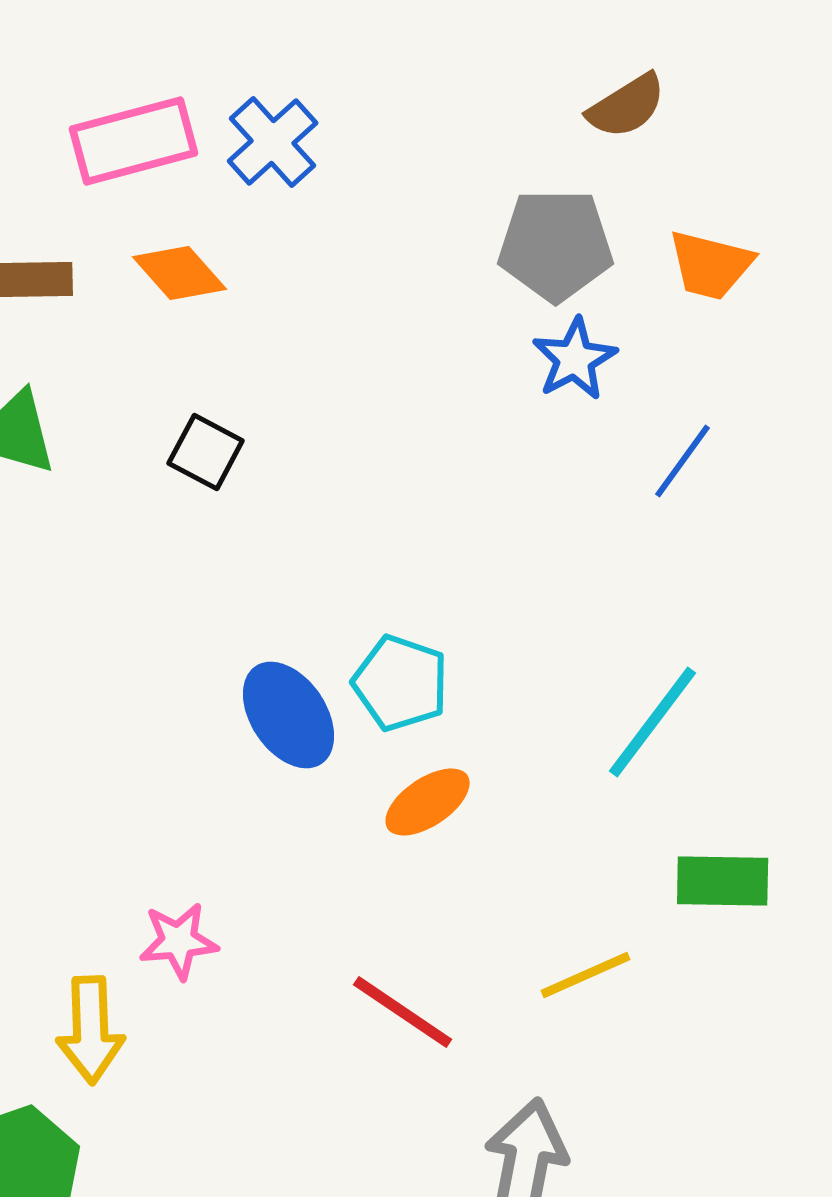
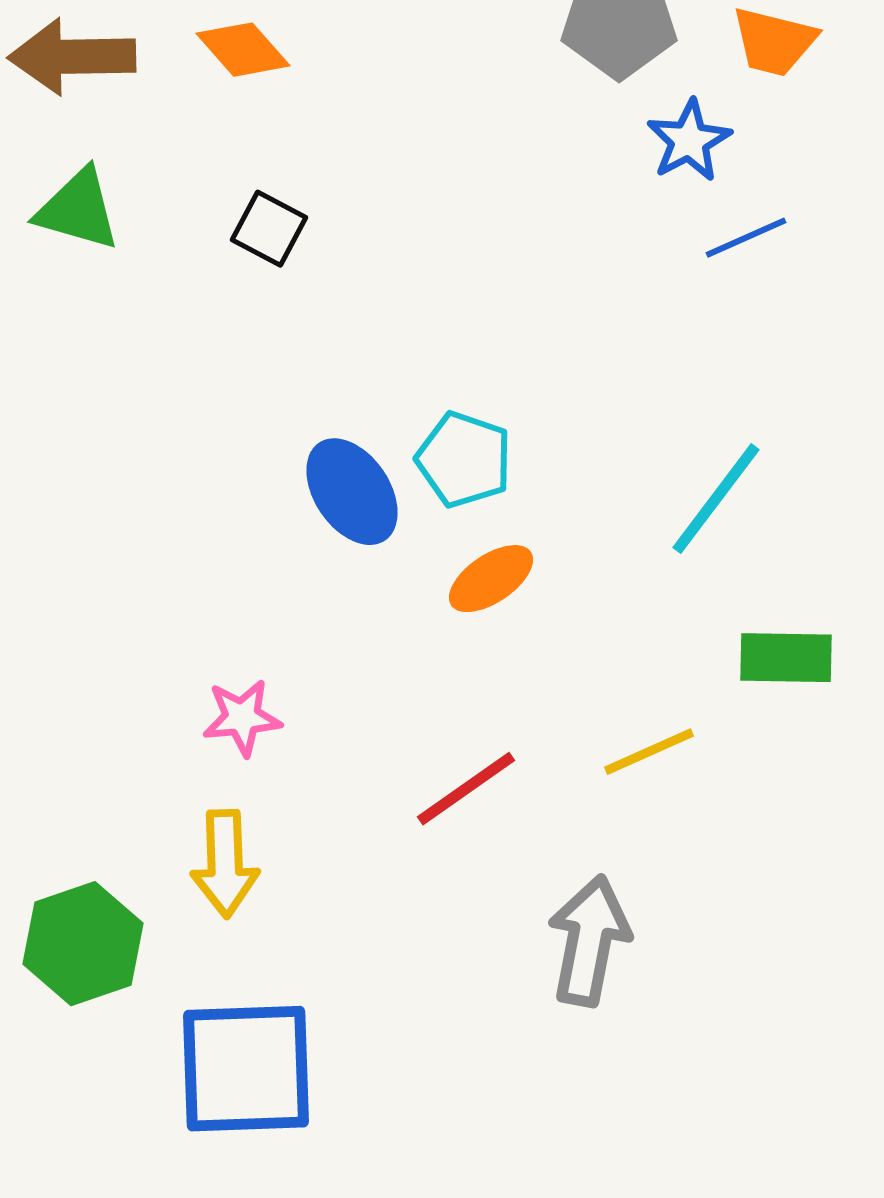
blue star: (575, 359) -> (689, 141), moved
blue line: (683, 461) -> (746, 238), turned 30
red line: (403, 1012) -> (466, 789), turned -69
yellow arrow: (91, 1030) -> (225, 864), moved

